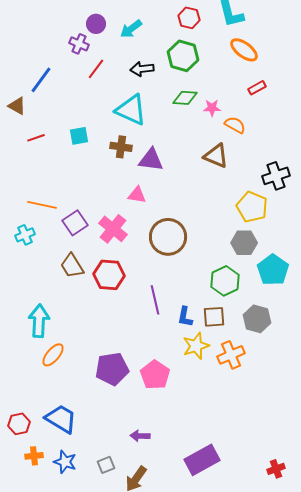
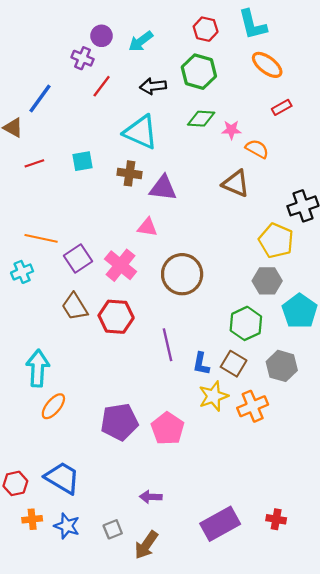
brown square: (214, 317) -> (234, 364), turned 35
red cross: (276, 469) -> (276, 519), moved, turned 30

